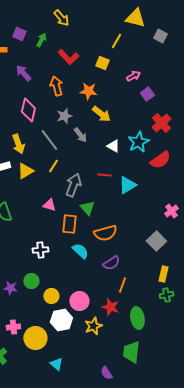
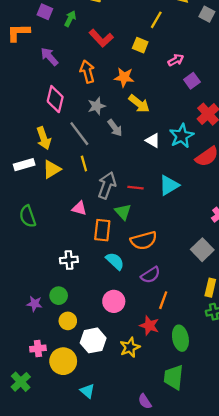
yellow line: (53, 166) -> (84, 163), turned -48
red line: (104, 175) -> (136, 188), moved
yellow circle: (51, 296) -> (68, 321), moved
pink circle: (79, 301) -> (114, 301), moved

